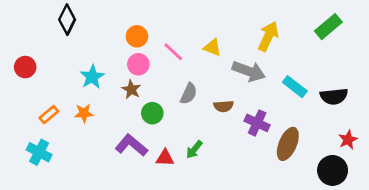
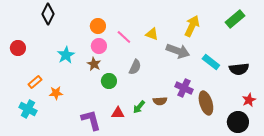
brown semicircle: (224, 106) -> (160, 101), moved
orange star: (84, 113) -> (56, 93), moved
brown ellipse: (288, 144) -> (206, 103), turned -40
purple L-shape: (131, 145) -> (91, 120), moved, turned 35

